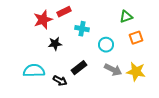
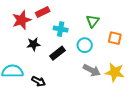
green triangle: (126, 17) -> (93, 21), moved, turned -32
orange square: (136, 38) -> (115, 38), turned 32
black rectangle: (79, 68) -> (58, 53), moved

